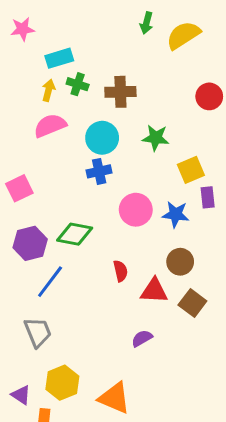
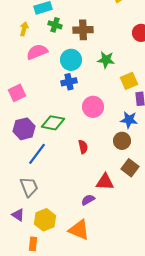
yellow arrow: (49, 90) -> (24, 29), moved
blue star: (176, 214) -> (129, 120), moved
red triangle: (154, 291) -> (105, 182), moved
purple semicircle: (142, 338) -> (88, 200), moved
purple triangle: (21, 395) -> (18, 215), moved

